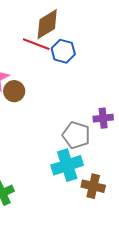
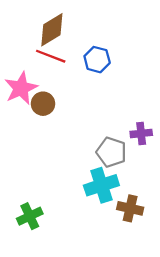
brown diamond: (47, 24) -> (52, 30), moved
red line: (36, 44) -> (51, 56), moved

